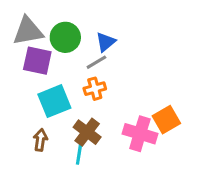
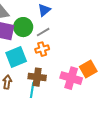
green circle: (65, 37) -> (23, 27), moved
blue triangle: (106, 42) -> (44, 10), moved
brown cross: (87, 132) -> (37, 77), turned -30

